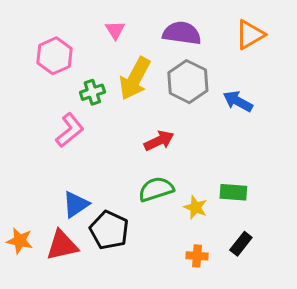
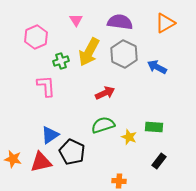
pink L-shape: (70, 130) -> (46, 86), turned -55
orange cross: (197, 256) -> (119, 181), moved

